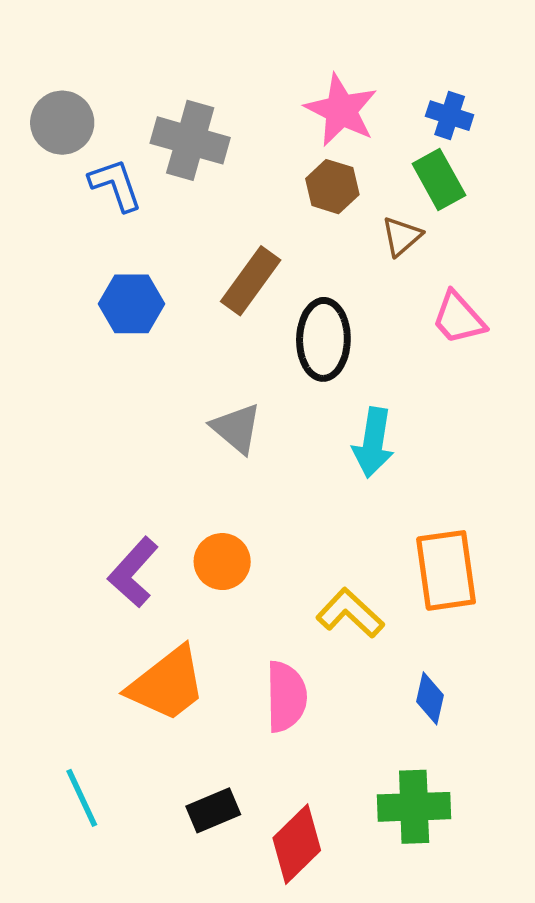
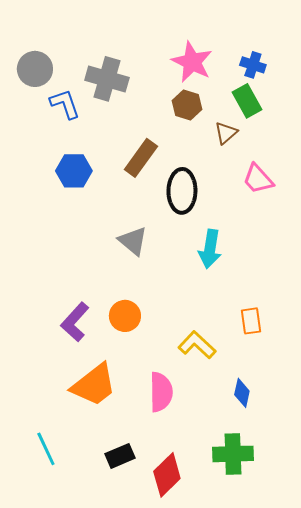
orange rectangle: (446, 570) -> (251, 321), size x0.6

